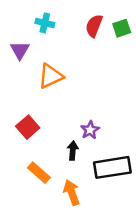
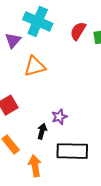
cyan cross: (45, 23) -> (38, 21), size x1.8

